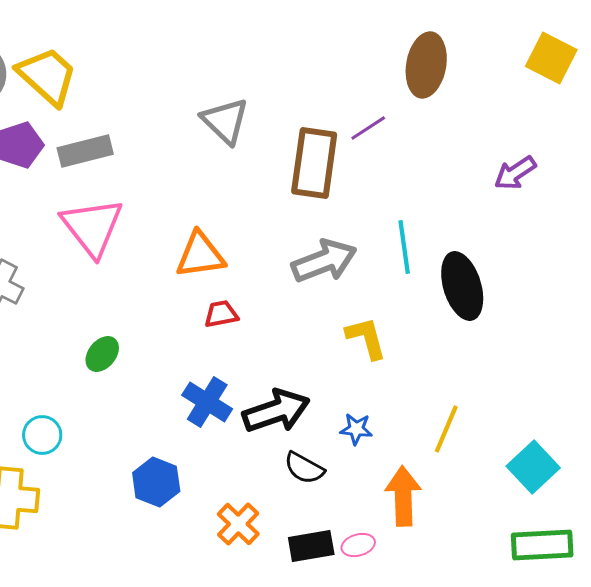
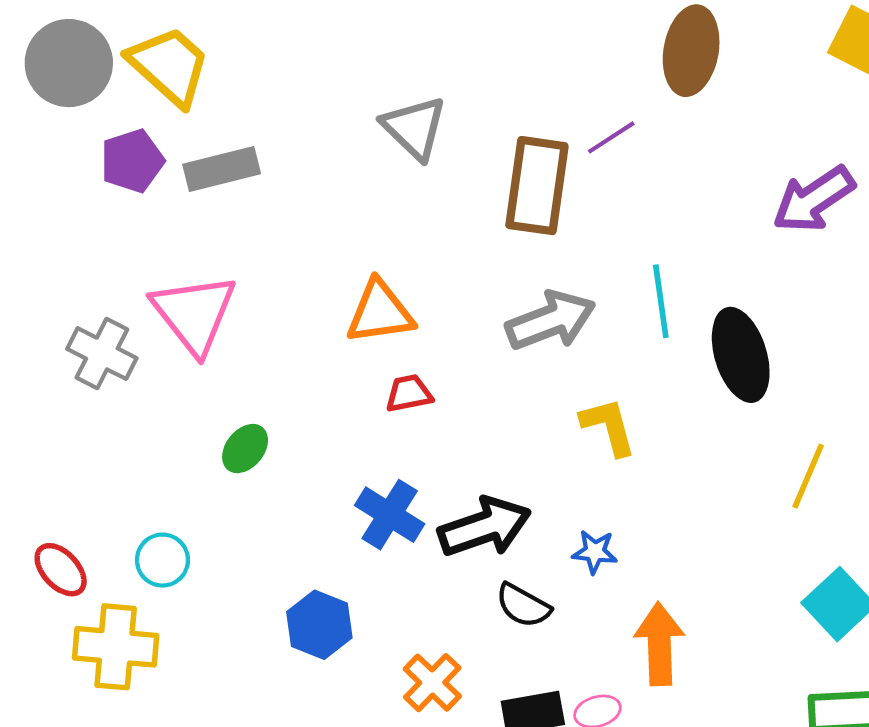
purple arrow: (515, 173) -> (814, 199), size x1.4
pink triangle: (92, 227) -> (194, 314), moved
yellow line: (446, 429) -> (808, 476), moved

